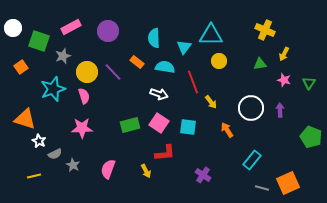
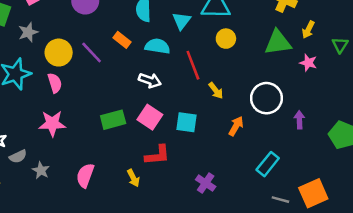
green triangle: (260, 64) -> (278, 42), size x1.6
green triangle: (309, 83) -> (340, 45), moved
purple arrow: (280, 110) -> (299, 120), moved
orange arrow: (227, 130) -> (236, 126), turned 63

